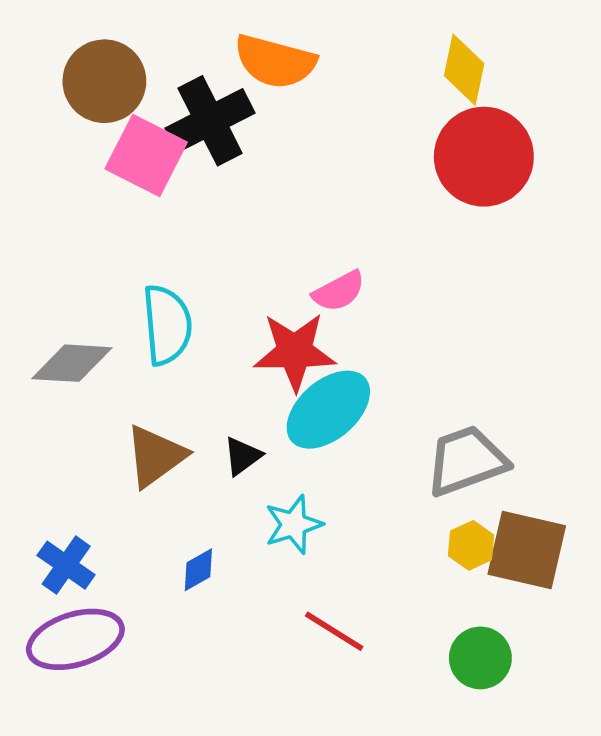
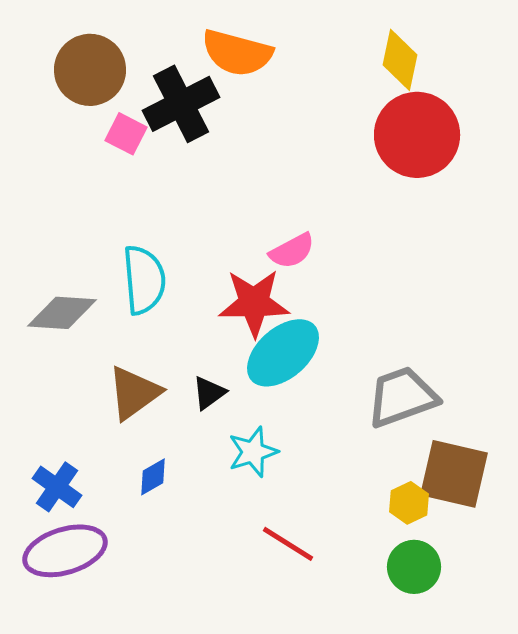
pink square: (146, 155) -> (126, 134), size x0.6
yellow hexagon: (471, 545) -> (409, 503), moved
blue diamond: (198, 570) -> (153, 477), moved

